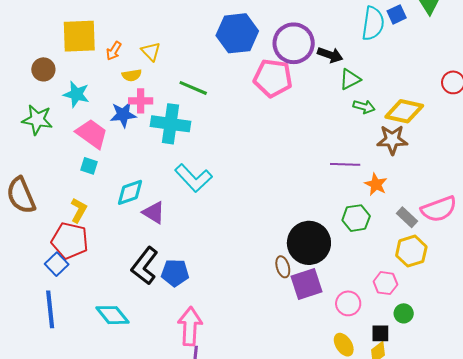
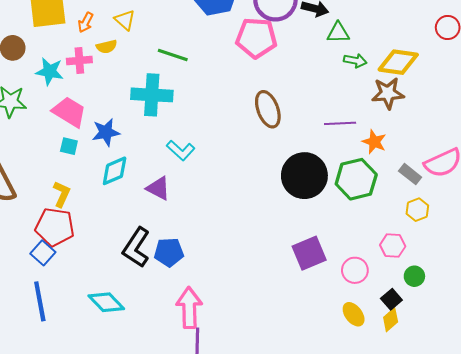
green triangle: (350, 79) -> (338, 33), turned 30
pink cross: (141, 101) -> (79, 60), moved
blue star: (123, 115) -> (106, 132), moved
cyan L-shape: (194, 178) -> (181, 150), size x0.7
purple triangle: (154, 213) -> (158, 188), moved
green hexagon: (356, 218) -> (356, 179), size x1.4
black circle: (309, 243) -> (304, 176), moved
yellow hexagon: (411, 251) -> (417, 210), size x0.7
brown ellipse: (283, 267) -> (268, 109), moved, size x1.6
black square: (380, 333) -> (391, 299), turned -36

